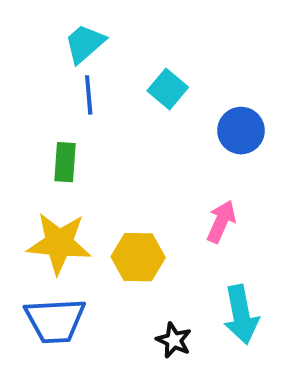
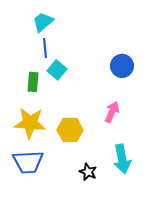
cyan square: (168, 89) -> (57, 70), moved

